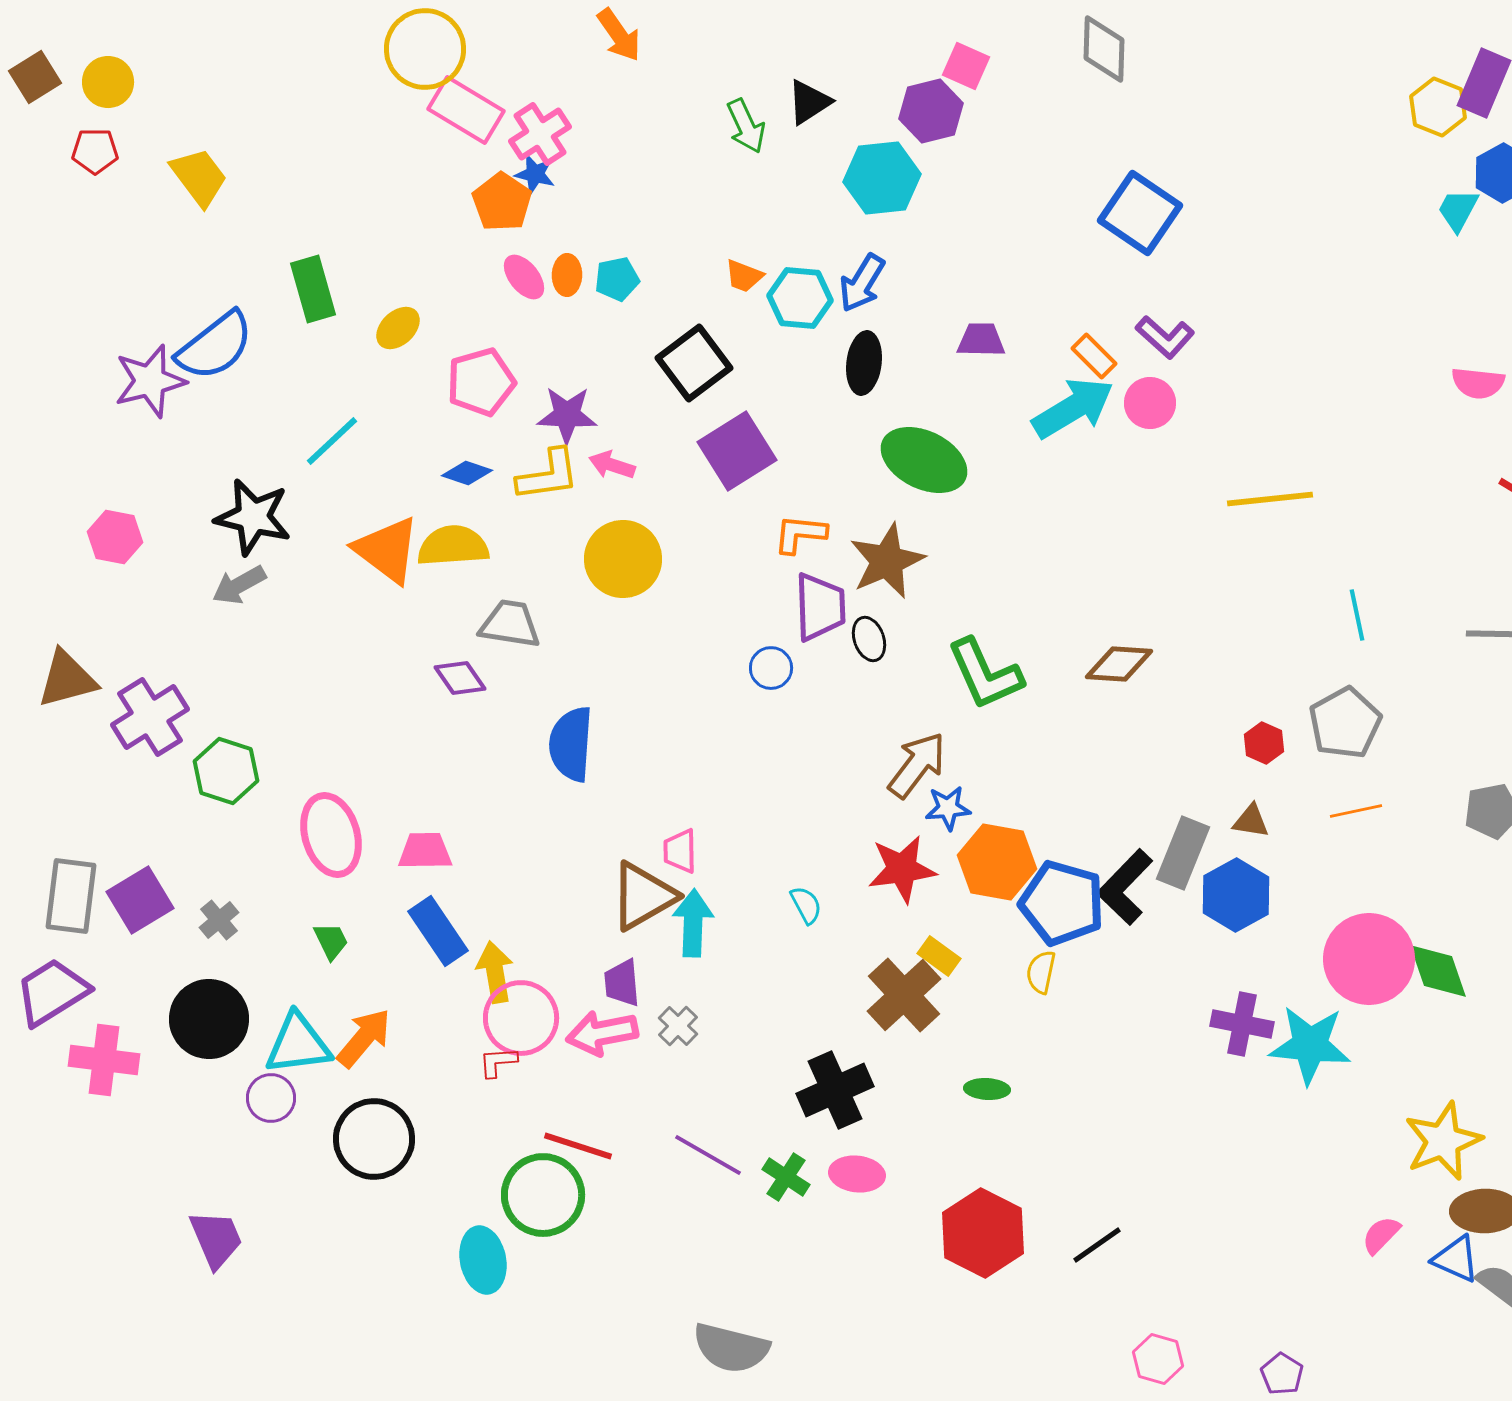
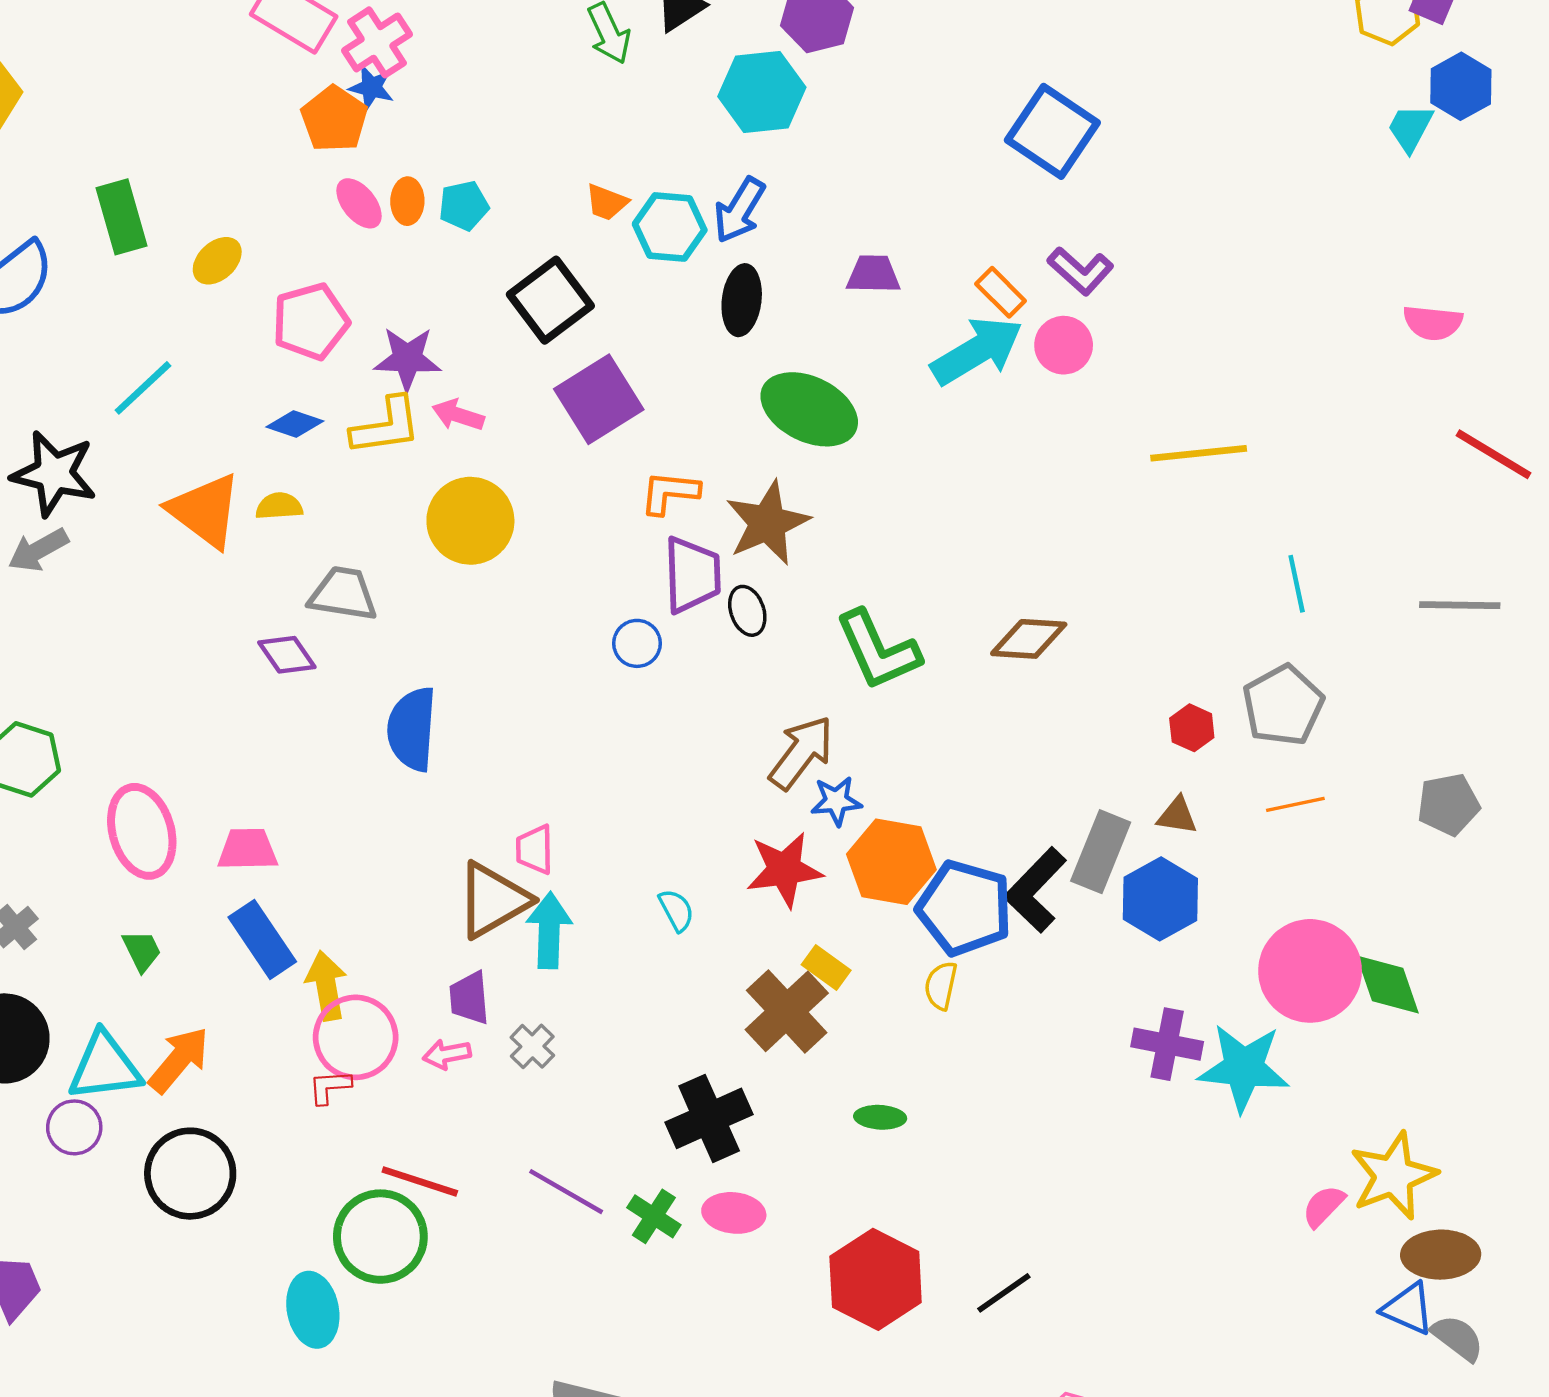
yellow semicircle: (453, 546) -> (279, 506), size x0.6
pink arrow: (602, 1033) -> (447, 1054), size x0.6
pink semicircle: (1381, 1235) -> (1324, 1206), moved

